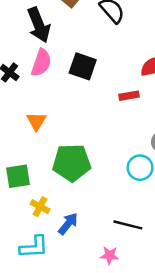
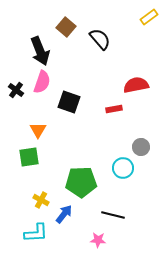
black square: (83, 66) -> (69, 102), moved
green pentagon: (72, 163) -> (81, 182), moved
green square: (18, 176) -> (29, 157), moved

